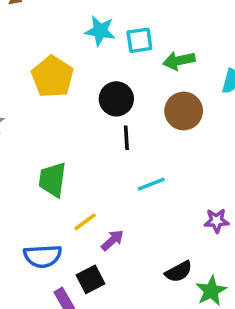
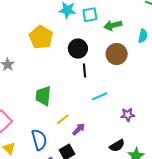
purple star: (217, 221) -> (128, 115), moved
blue semicircle: (43, 256) -> (39, 140), turned -100

